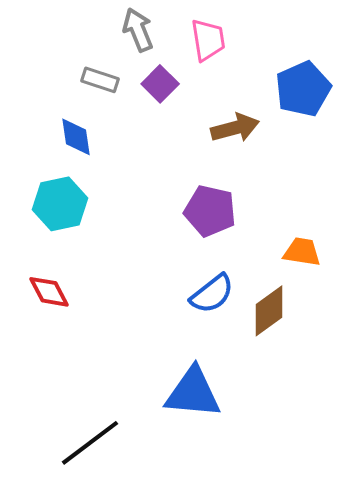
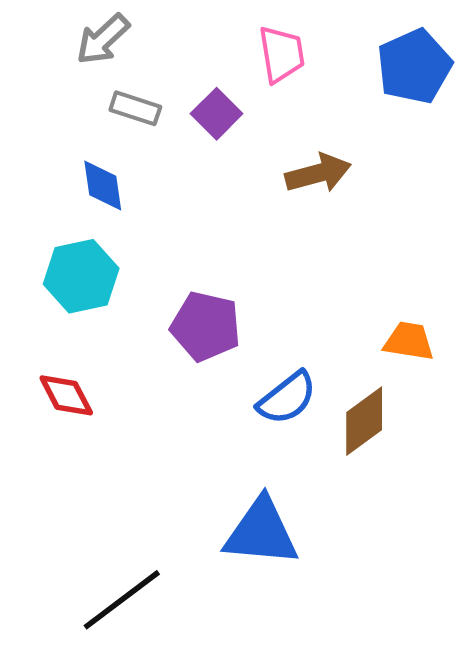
gray arrow: (138, 30) -> (103, 39), moved, turned -111
blue pentagon: (303, 89) -> (414, 66), moved
purple pentagon: (210, 211) -> (206, 326), moved

